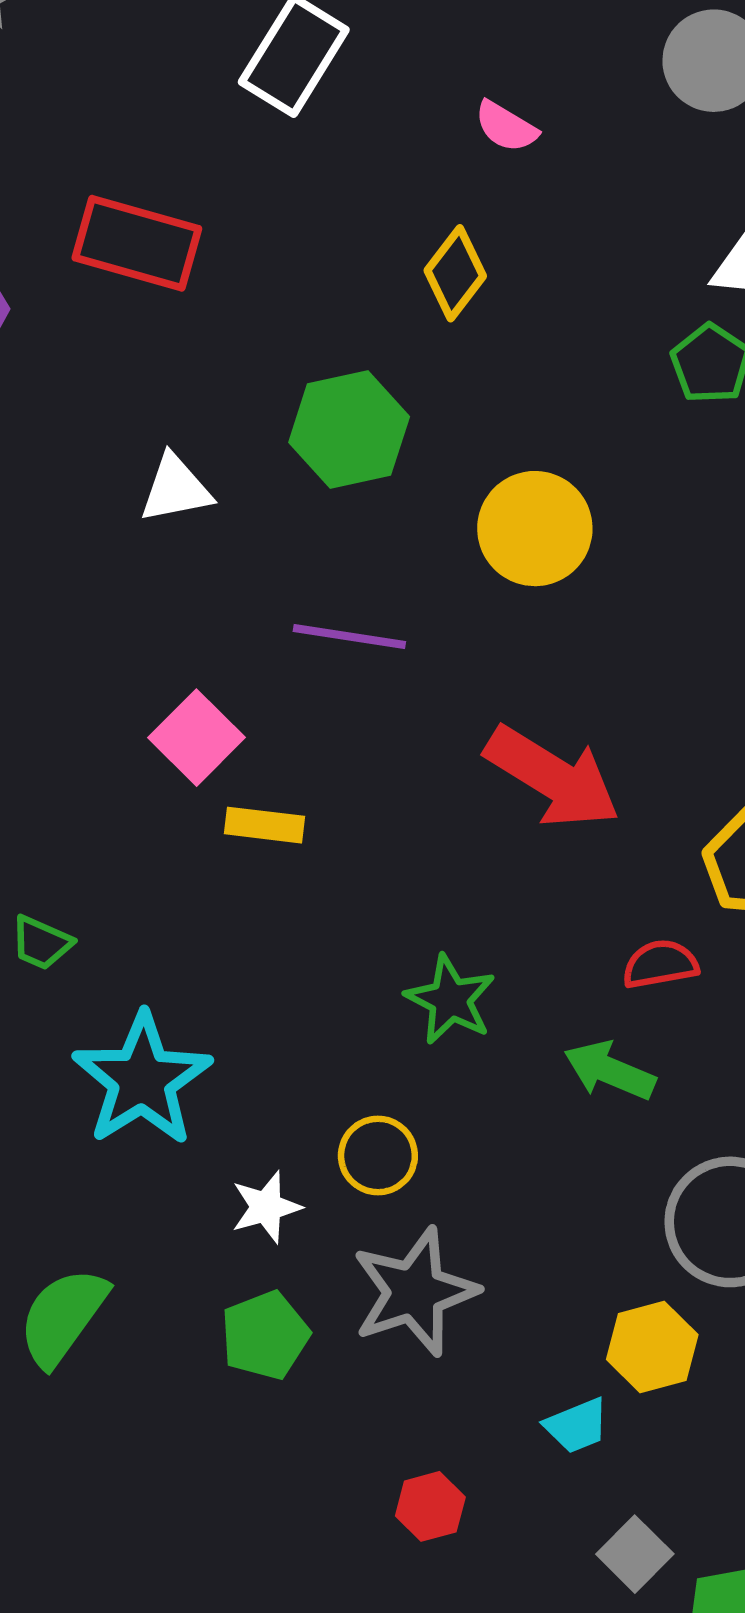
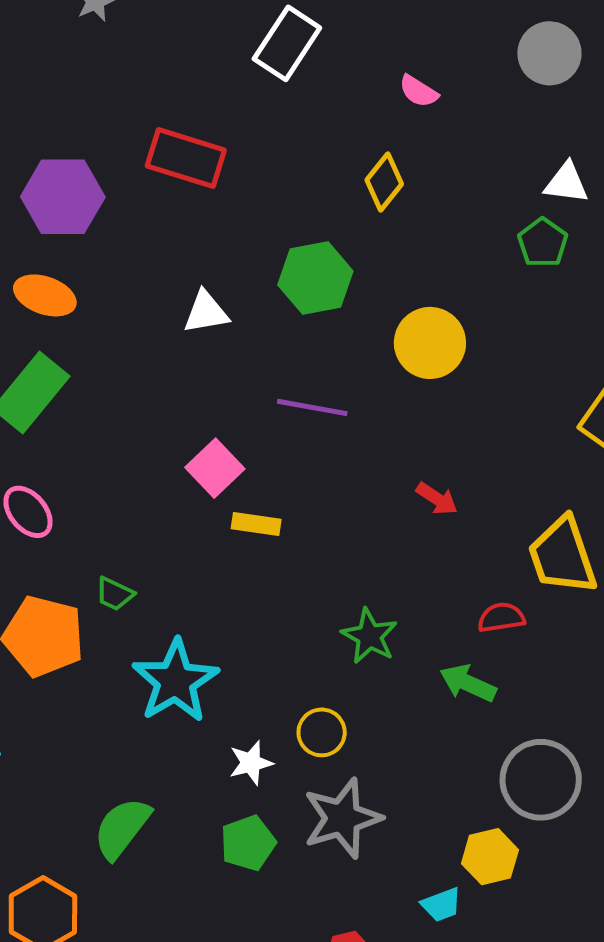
red arrow: (553, 777) -> (437, 499), size x0.5

